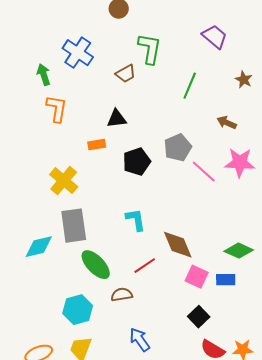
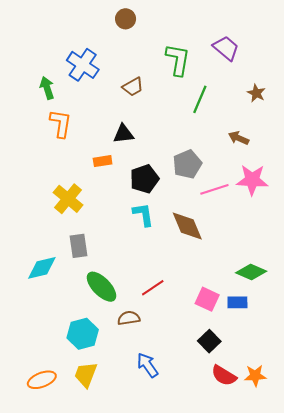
green L-shape: (150, 49) -> (178, 60), moved
pink line: (204, 172) -> (214, 189), turned -60
cyan L-shape: (136, 220) -> (143, 214), moved
gray rectangle: (74, 226) -> (78, 246), size x0.7
brown diamond: (178, 245) -> (187, 226), moved

